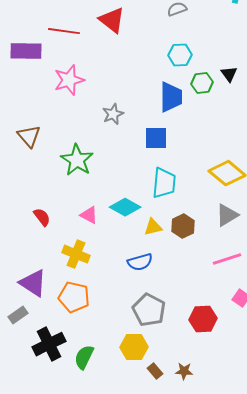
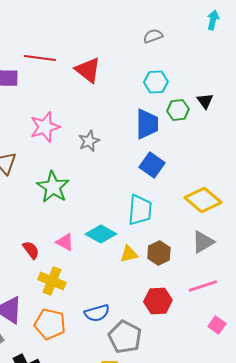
red triangle: (112, 20) -> (88, 70), moved
pink star: (69, 80) -> (45, 127), moved
blue square: (156, 138) -> (152, 165), moved, turned 35
red semicircle: (42, 217) -> (31, 250), moved
blue semicircle: (140, 262) -> (97, 313), moved
red hexagon: (203, 319) -> (158, 301), moved

